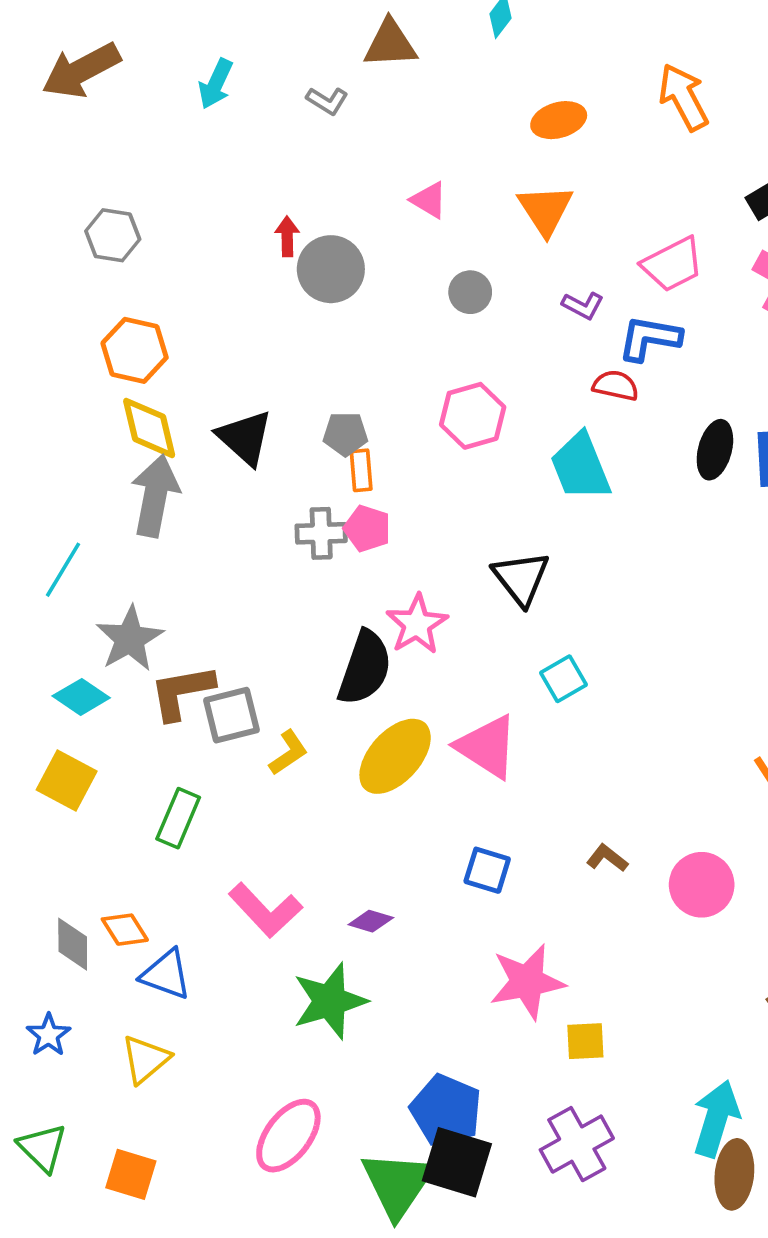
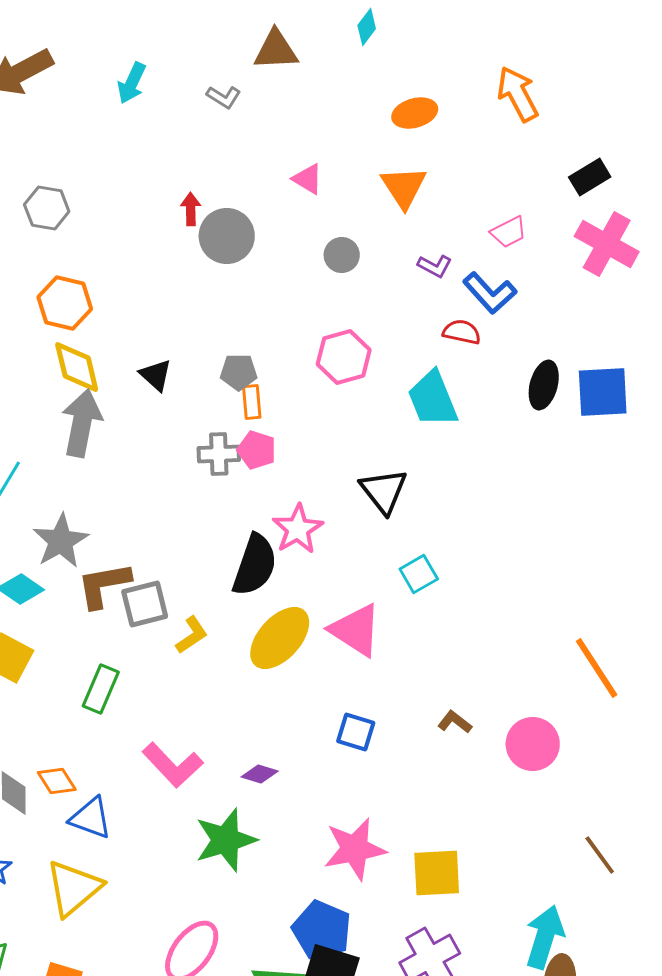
pink trapezoid: (673, 264) -> (509, 232), size x0.7
blue L-shape: (650, 338) -> (490, 293), turned -142
black triangle: (245, 438) -> (156, 375), size x0.7
pink star: (527, 982) -> (355, 849), moved
yellow square: (585, 1041) -> (437, 873), size x1.5
yellow triangle: (145, 1059) -> (74, 888), size x1.4

